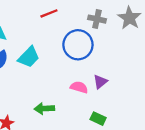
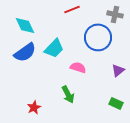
pink semicircle: (79, 87) -> (78, 67), moved
green arrow: (44, 109) -> (68, 94), turned -114

